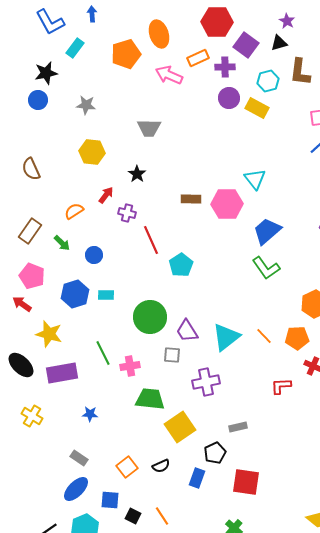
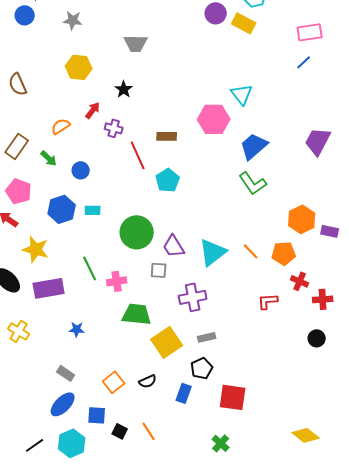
brown rectangle: (191, 199) -> (167, 136), moved
gray rectangle: (238, 427) -> (207, 337), moved

